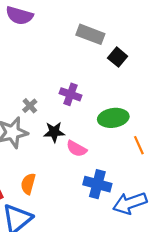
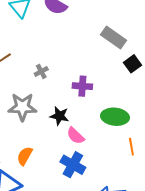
purple cross: (70, 94) -> (82, 86), turned -30
gray cross: (30, 106) -> (41, 71), moved
blue cross: (97, 184) -> (73, 165), moved

